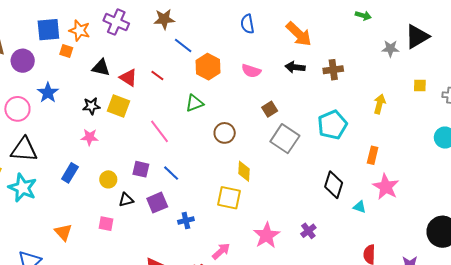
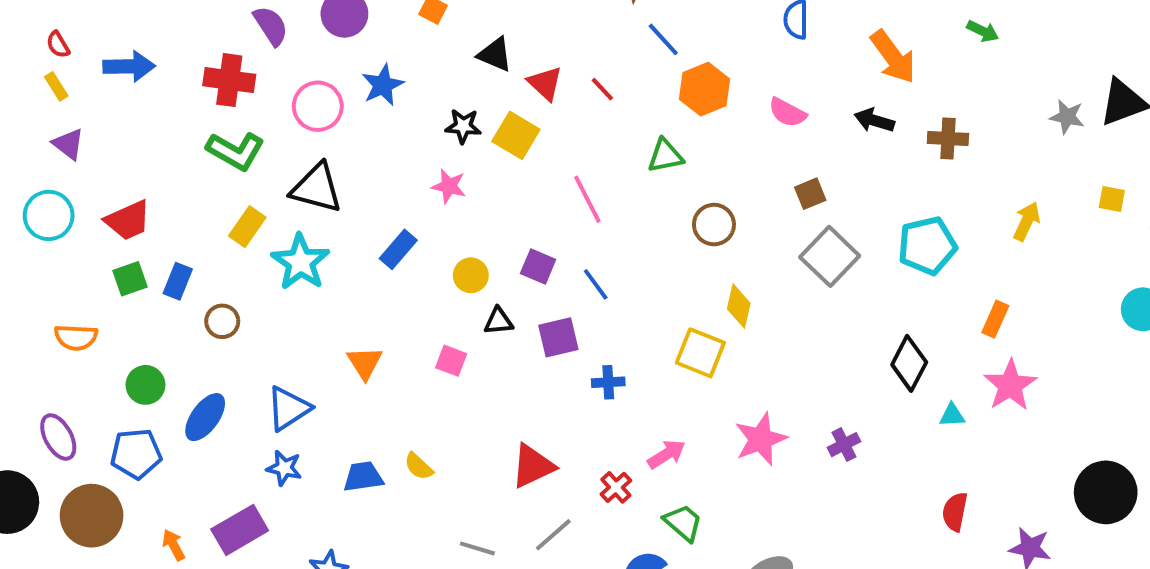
green arrow: (363, 16) -> (983, 31), moved
cyan triangle: (360, 207) -> (952, 415), turned -32

